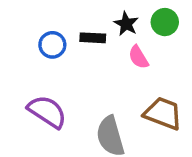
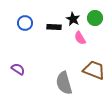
blue circle: (52, 45) -> (25, 23), moved
purple semicircle: (47, 112) -> (18, 69), moved, size x0.6

